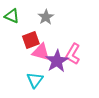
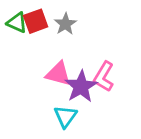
red square: (31, 40) -> (36, 21), moved
cyan triangle: (35, 80) -> (65, 116), moved

